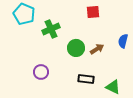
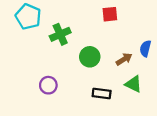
brown arrow: (97, 49) -> (124, 59), moved
green triangle: (113, 87) -> (134, 84), moved

